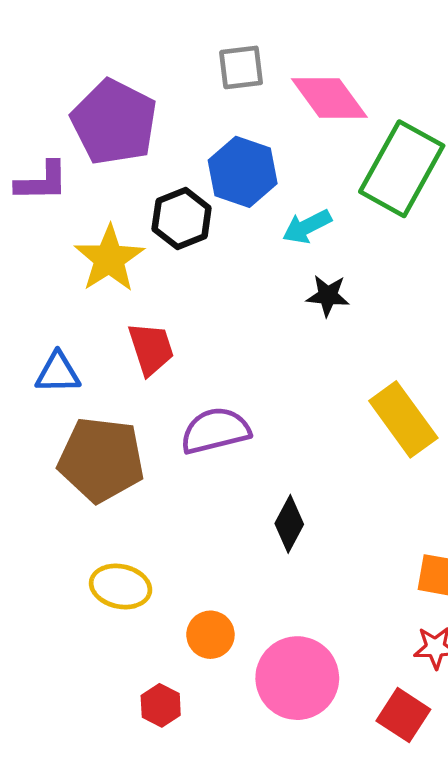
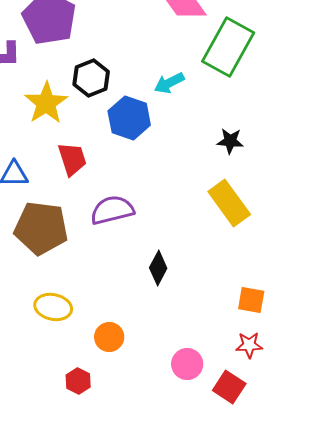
blue hexagon: (243, 172) -> (129, 118), moved
black star: (328, 296) -> (230, 141), moved
pink circle: (297, 678) -> (187, 364), moved, size x0.6

